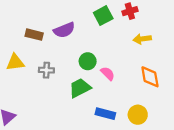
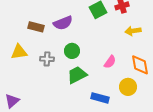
green circle: (88, 61) -> (72, 51), moved
pink semicircle: (108, 73) -> (110, 62), moved, turned 80
yellow circle: (138, 115) -> (128, 87), moved

